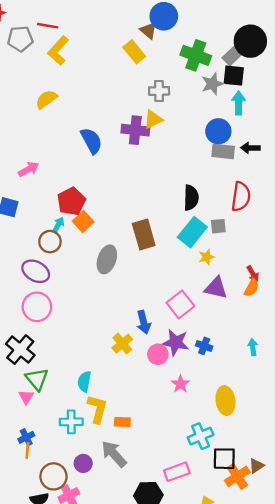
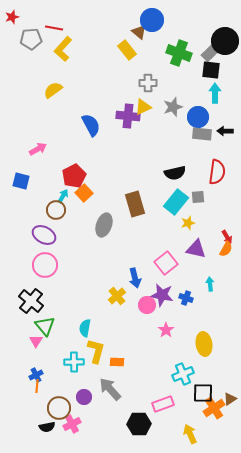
gray star: (212, 84) -> (173, 107), moved
black semicircle: (191, 198) -> (175, 173), turned 75
cyan arrow: (253, 347) -> (210, 284), moved

